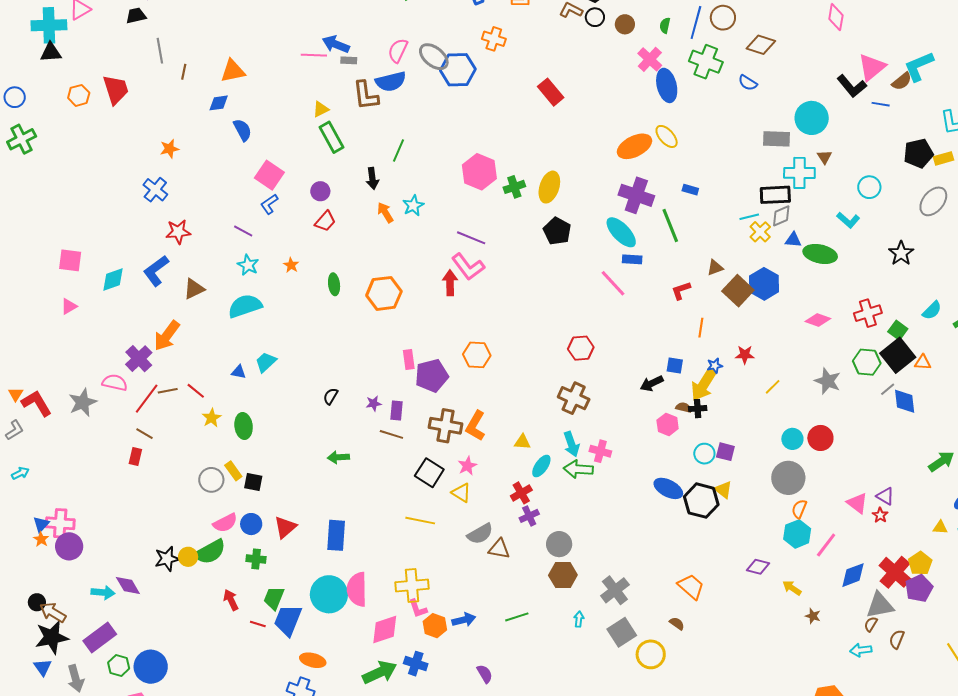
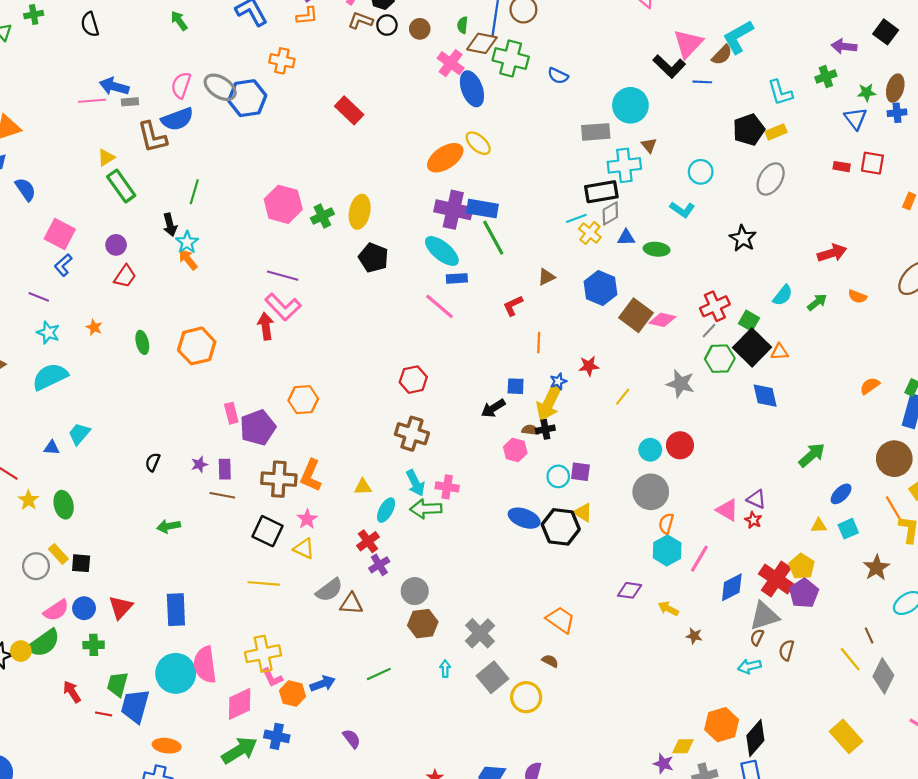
brown diamond: (761, 45) -> (482, 43), moved
blue rectangle: (690, 190) -> (482, 209), moved, size x1.8
cyan star: (413, 206) -> (187, 242), moved
green ellipse: (820, 254) -> (657, 249), size x0.7
brown square: (738, 291) -> (636, 315), moved
gray line: (888, 389) -> (709, 331), moved

